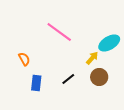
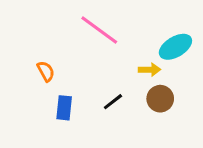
yellow arrow: (92, 58) -> (150, 70), turned 48

